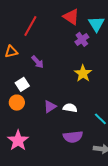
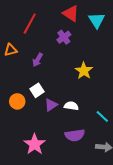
purple cross: (82, 39) -> (64, 37), moved
purple arrow: (38, 62) -> (38, 60), turned 72
white square: (22, 84) -> (37, 90), moved
pink star: (18, 140) -> (35, 144), moved

